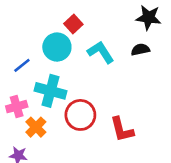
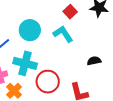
red square: (73, 24) -> (70, 12), moved
black semicircle: (140, 50) -> (94, 61), moved

